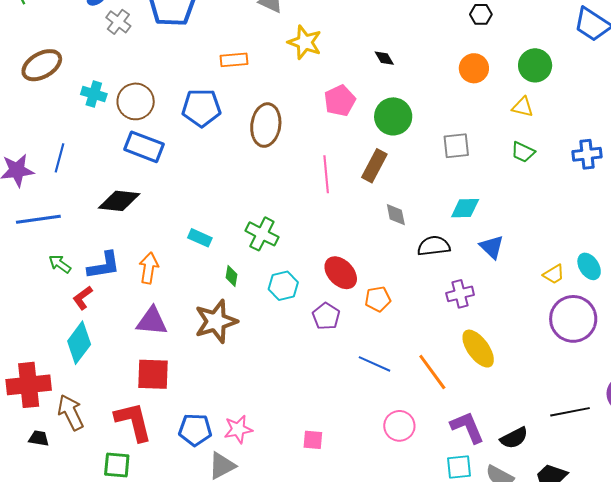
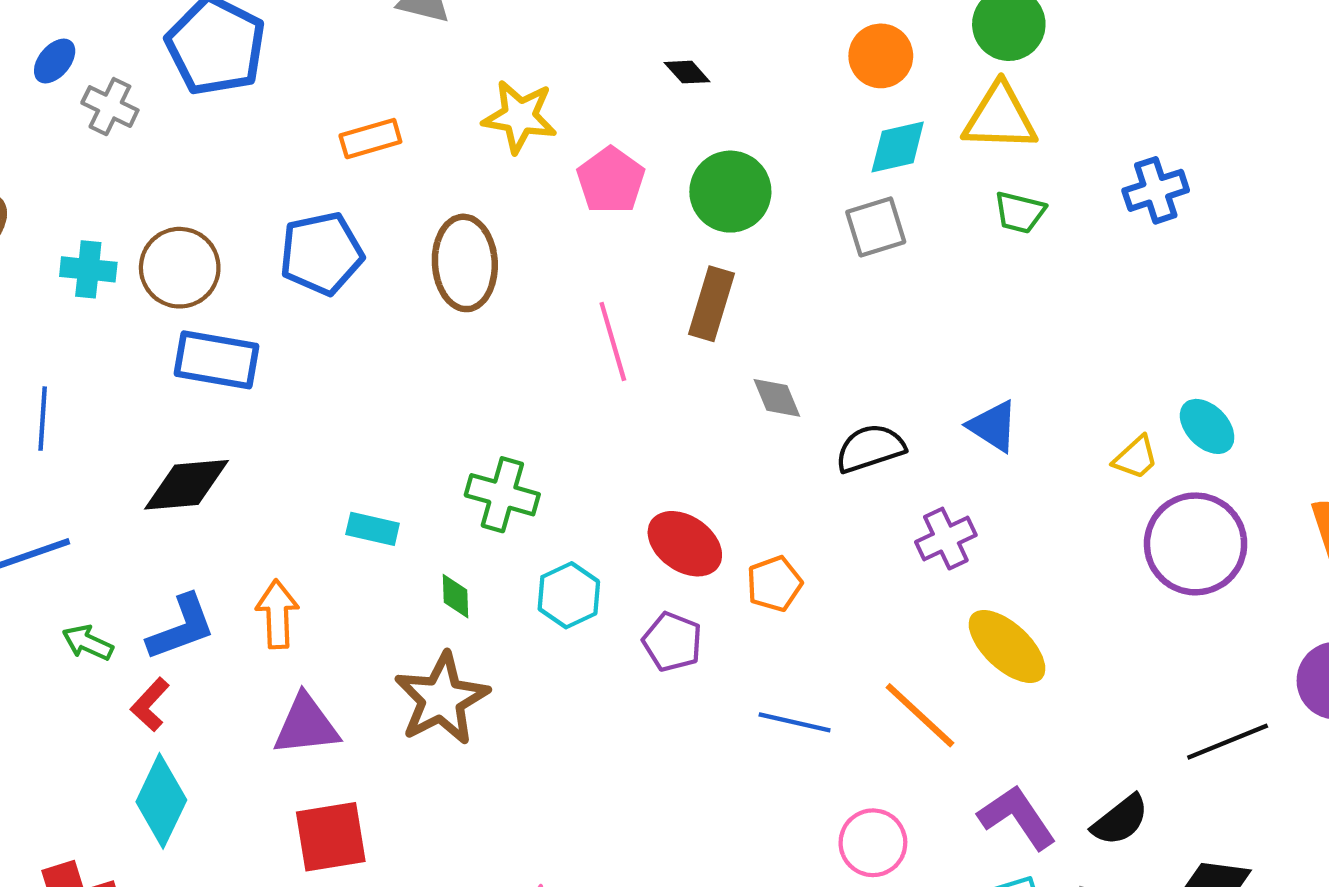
yellow star: (305, 42) -> (520, 117), moved
yellow triangle: (523, 107) -> (1000, 117), size x1.6
cyan diamond: (465, 208) -> (898, 147), moved

